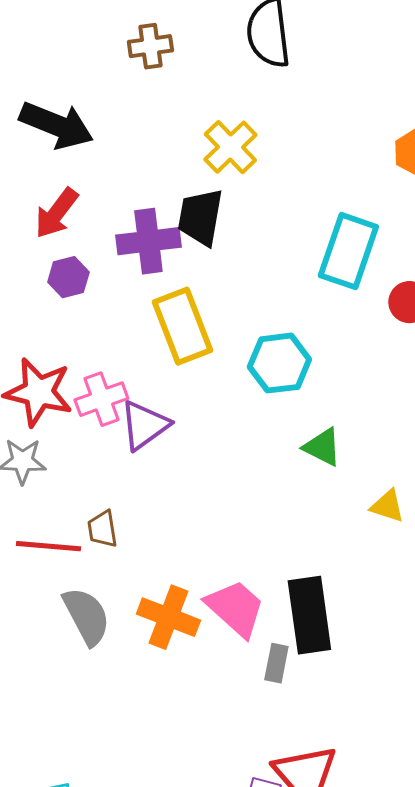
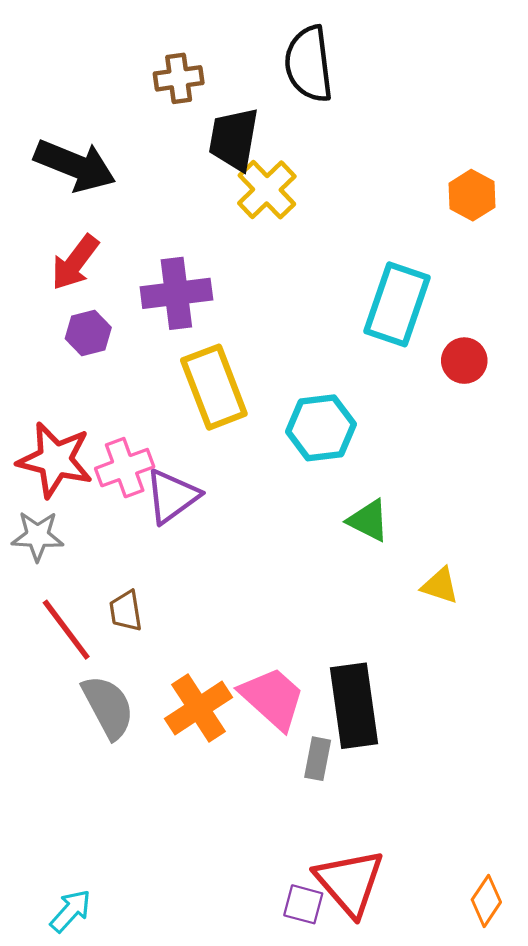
black trapezoid: (200, 217) -> (234, 139), moved
red line: (48, 546) -> (66, 630), turned 48
orange cross: (168, 617) -> (199, 708), turned 36

